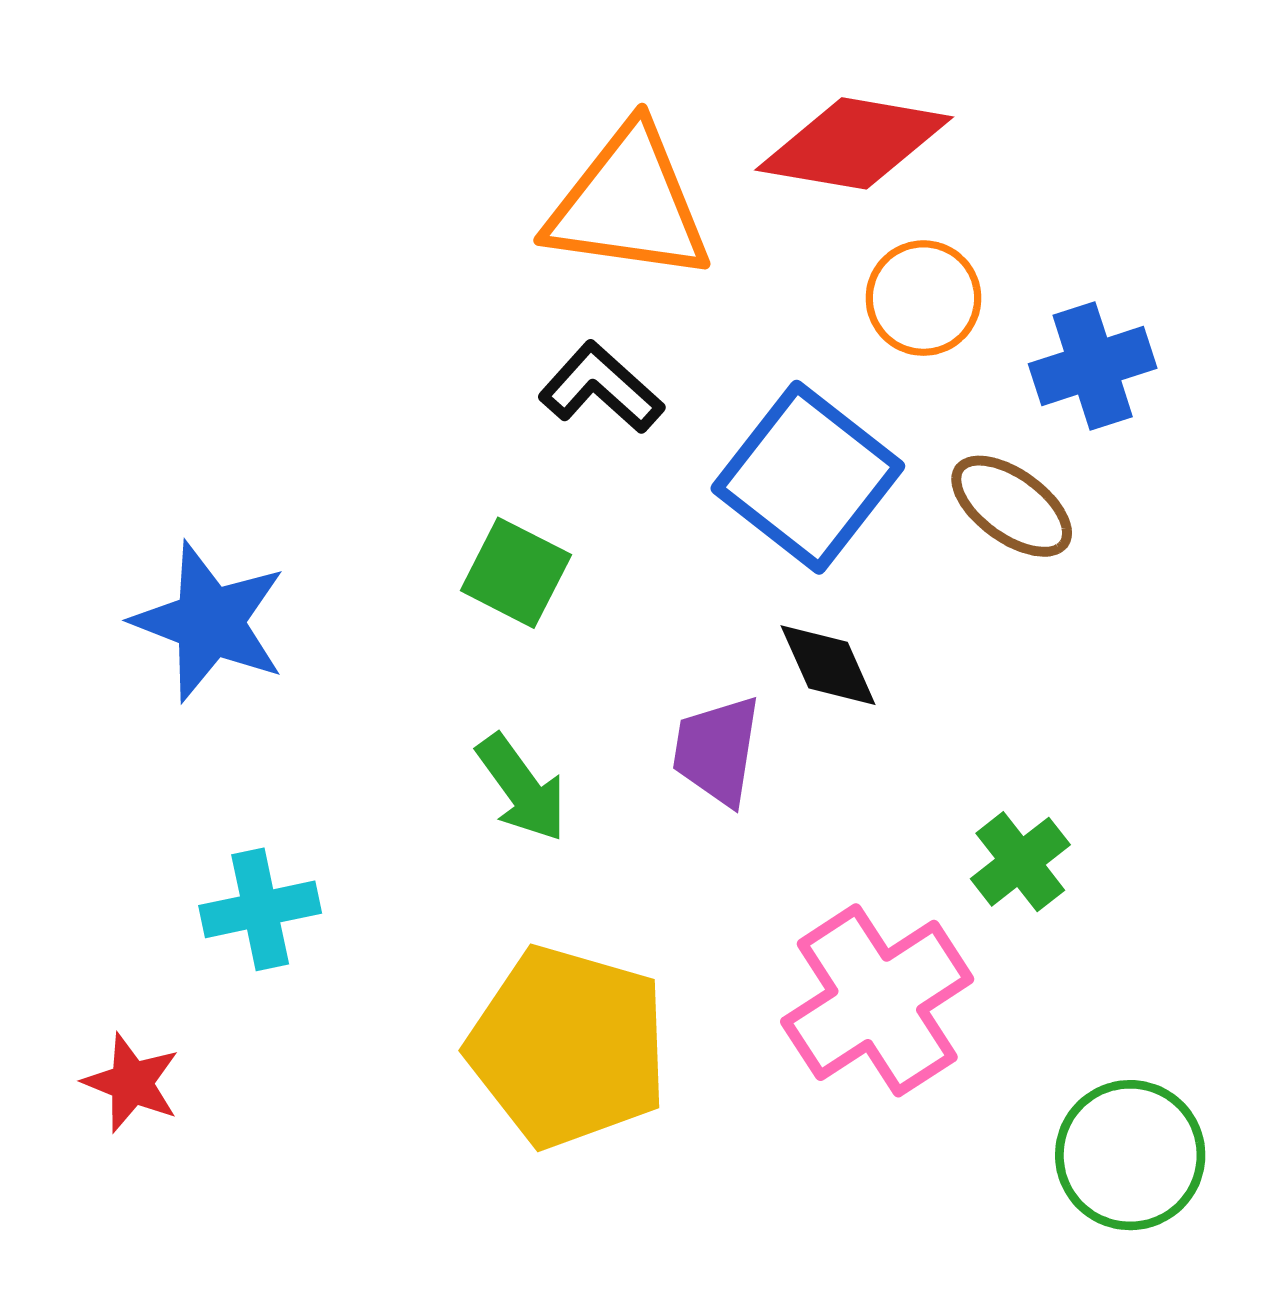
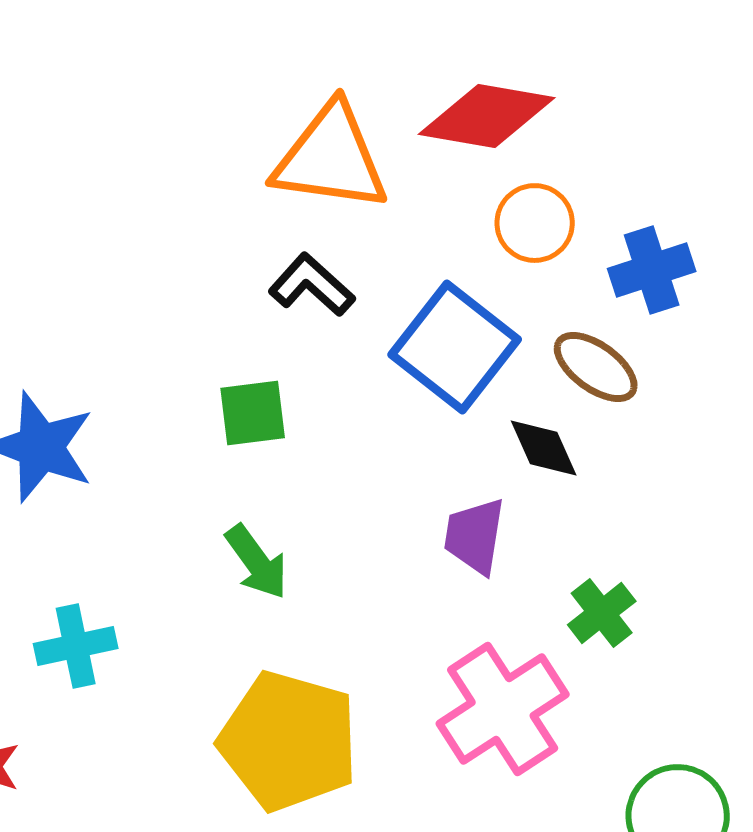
green square: (516, 573) -> (253, 413), turned -34
black diamond: (828, 665) -> (544, 448), moved
purple trapezoid: (717, 750) -> (475, 536), moved

